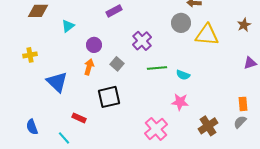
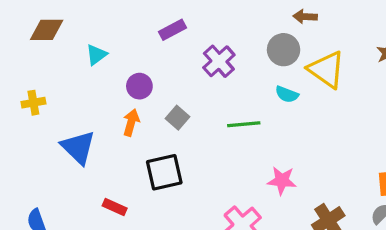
yellow triangle: (207, 35) -> (327, 70), turned 30
purple cross: (142, 41) -> (219, 61), moved
cyan semicircle: (183, 75) -> (287, 94), moved

